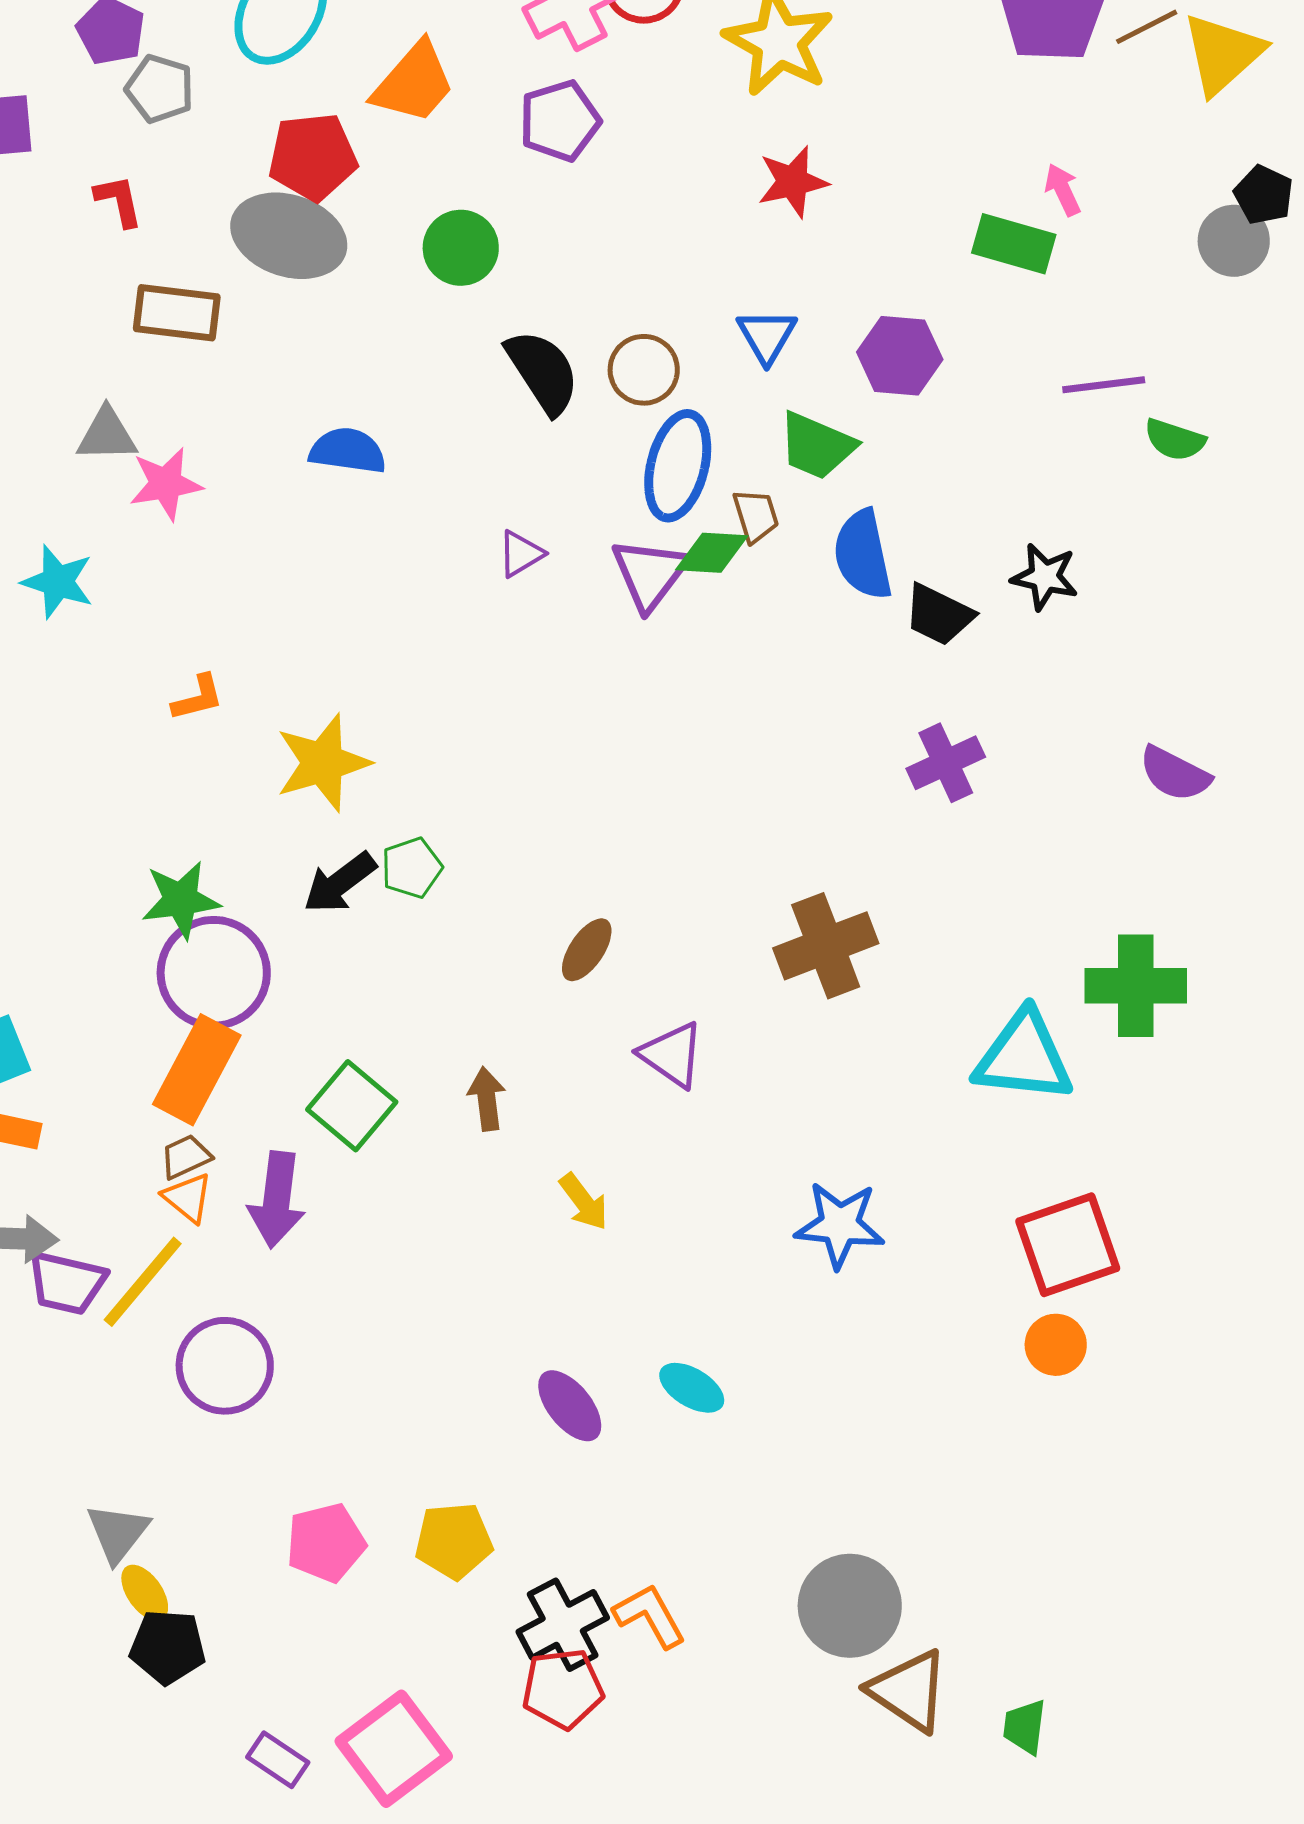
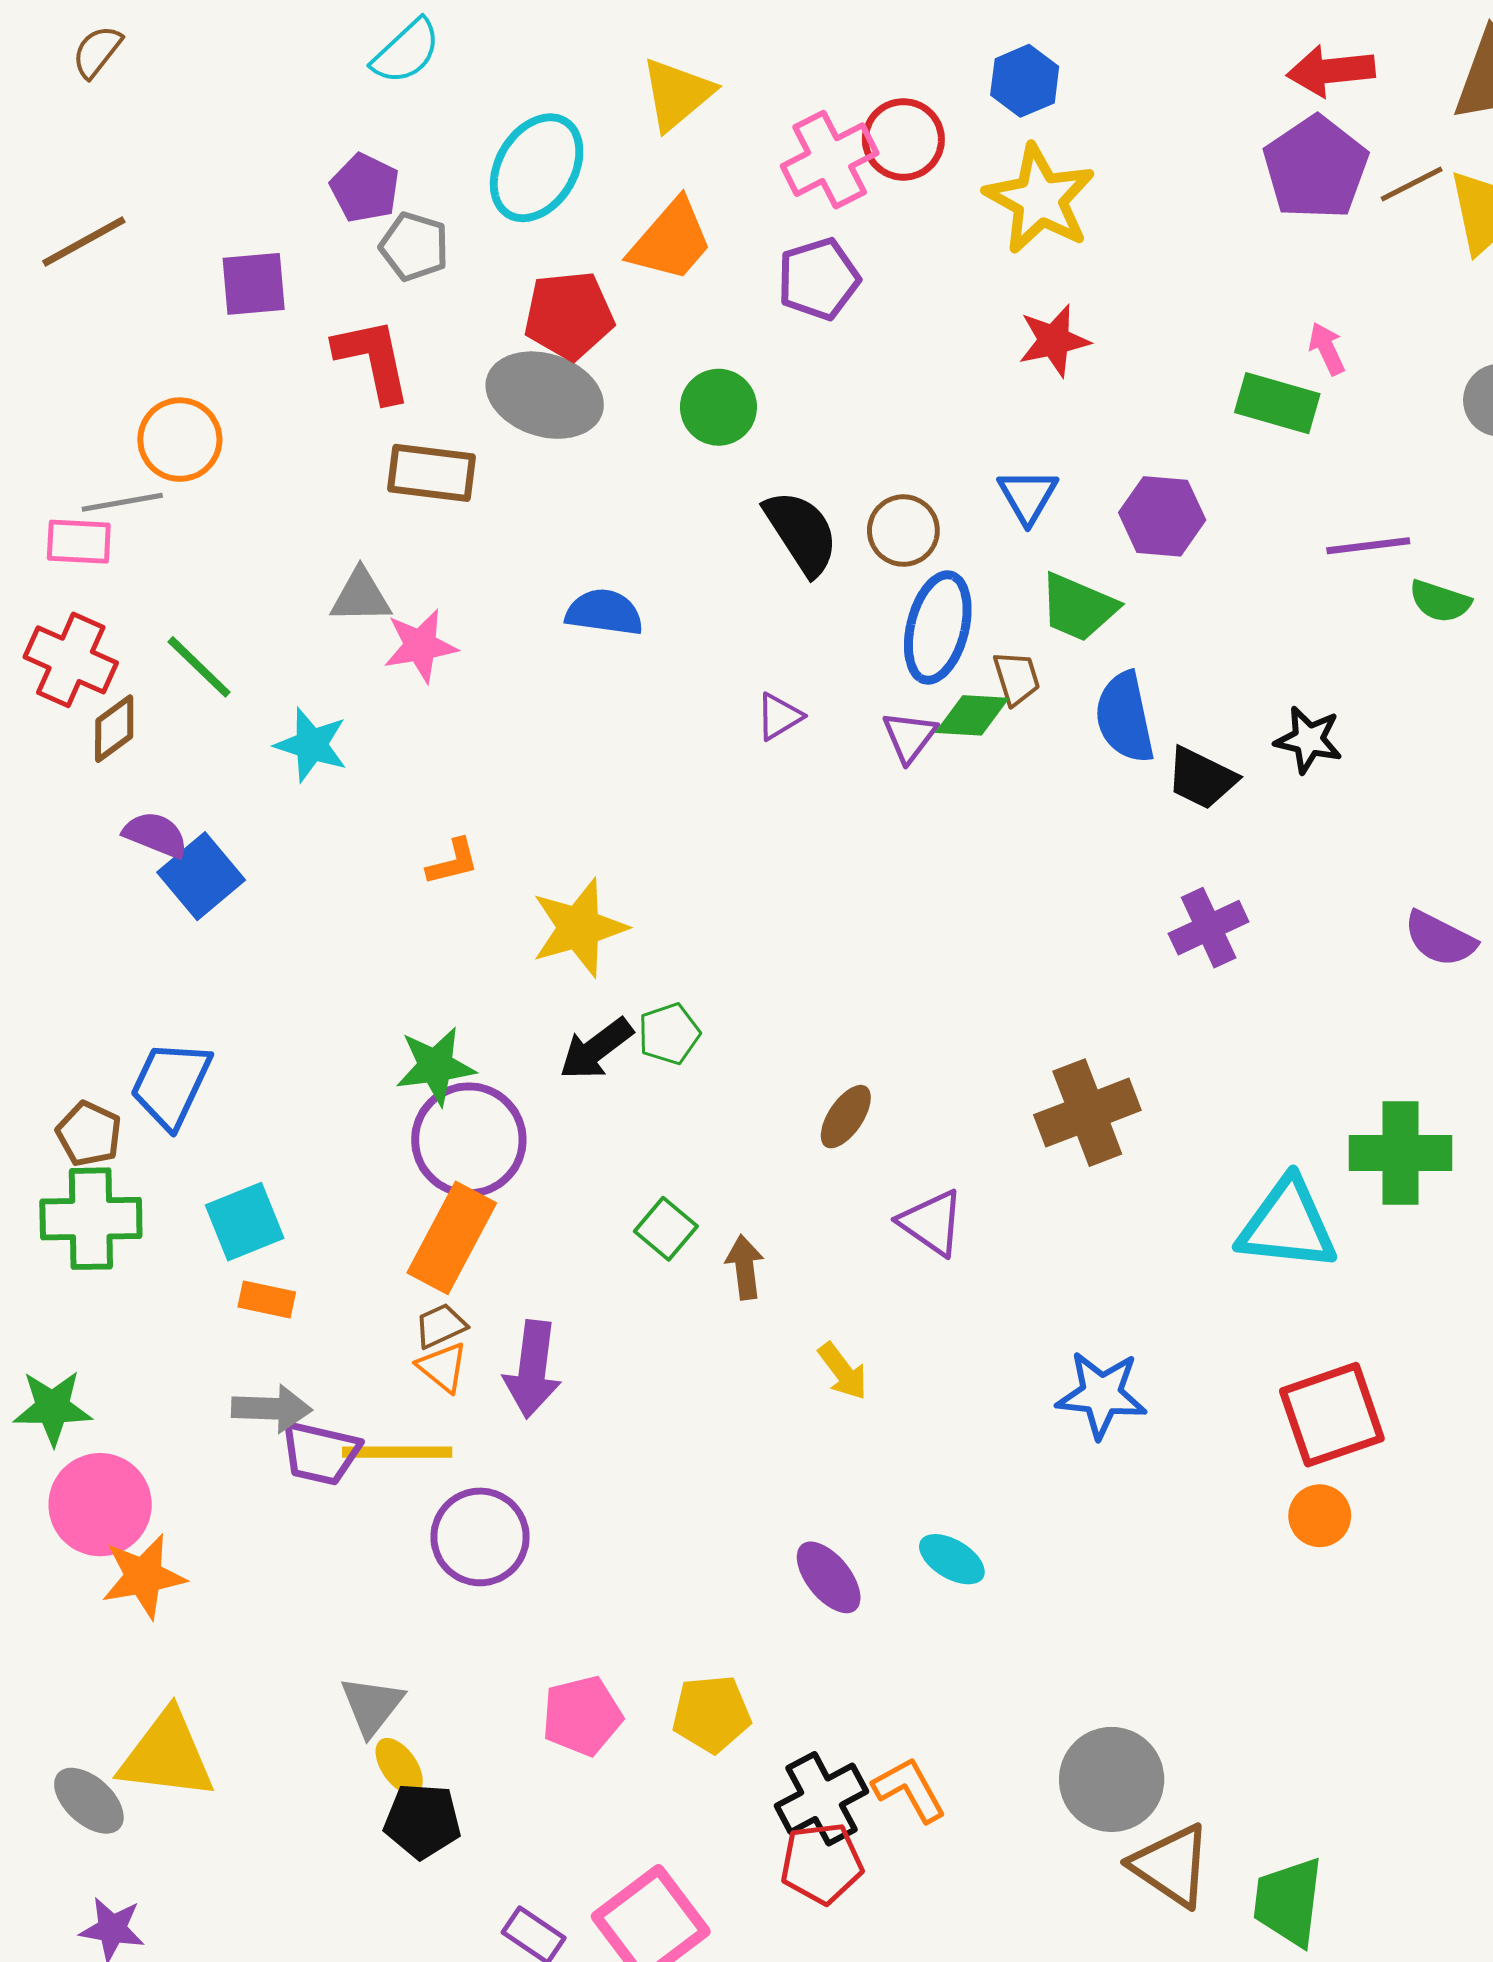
red L-shape: (119, 201) -> (373, 360), size x1.6
purple triangle: (650, 574) -> (909, 737), size x0.7
green square: (352, 1106) -> (666, 1229), moved, size x0.7
yellow line: (143, 1282) -> (397, 1452), turned 50
green trapezoid: (1025, 1727) -> (1288, 1902), size x1.6

